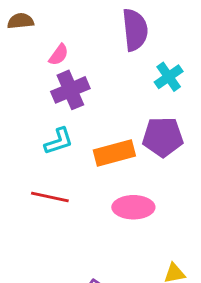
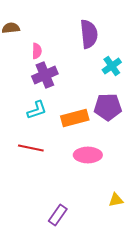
pink semicircle: (59, 55) -> (37, 51), turned -35

